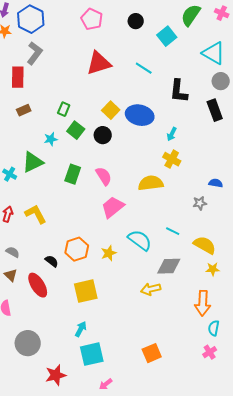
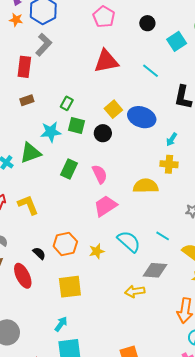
green square: (76, 130) -> (77, 125), turned -30
cyan star: (51, 139) -> (51, 132), size x1.5
yellow cross: (172, 159) -> (169, 164), turned -30

